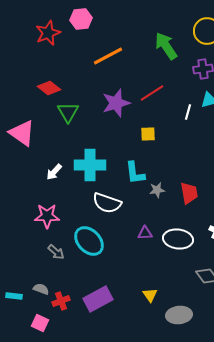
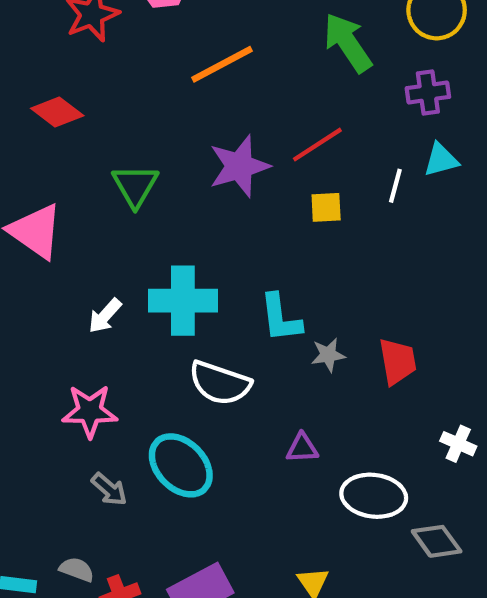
red diamond: (49, 88) -> (57, 112), moved
yellow square: (148, 134) -> (326, 207), moved
white ellipse: (178, 239) -> (374, 496), moved

